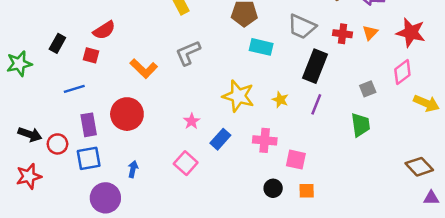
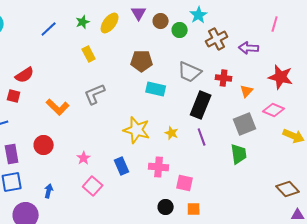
orange triangle: (370, 33) -> (247, 91), moved
pink diamond: (402, 72) -> (274, 110), turned 60
gray square: (368, 89) -> (245, 124), size x1.6
purple line: (316, 104) -> (202, 137), turned -42
red circle: (127, 114) -> (44, 145), size x0.7
pink star: (192, 121) -> (84, 158), moved
blue rectangle: (220, 139) -> (122, 166), turned -66

